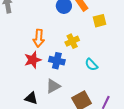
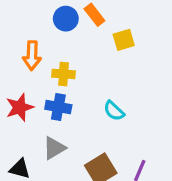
orange arrow: (39, 38) -> (32, 56), moved
yellow cross: (72, 41) -> (64, 74), moved, turned 32

